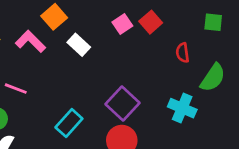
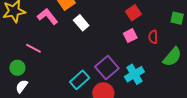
pink square: (122, 24) -> (130, 36), moved
cyan cross: (182, 108) -> (134, 74), moved, turned 30
cyan rectangle: (69, 123) -> (80, 80), moved

